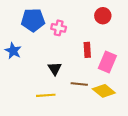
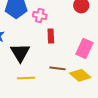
red rectangle: (87, 50) -> (51, 36), moved
black triangle: (55, 69) -> (20, 53), moved, size x1.5

